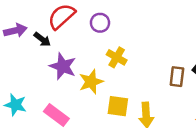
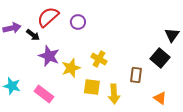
yellow cross: (117, 57) -> (99, 59), moved
brown rectangle: (177, 77) -> (136, 75), moved

